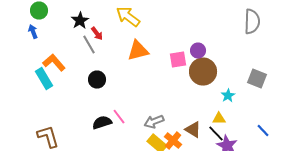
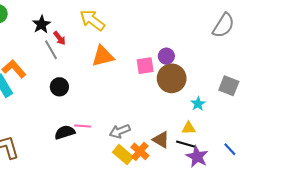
gray semicircle: (252, 22) -> (223, 25), turned 30
pink line: (119, 117) -> (83, 126), turned -49
blue line: (263, 131) -> (230, 149), moved
black line: (216, 134) -> (185, 144), turned -30

